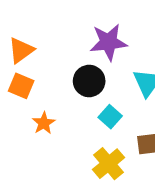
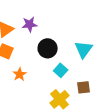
purple star: (109, 42) -> (30, 24), moved, size x0.7

